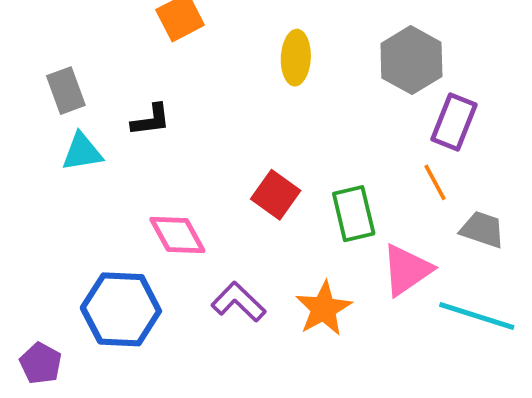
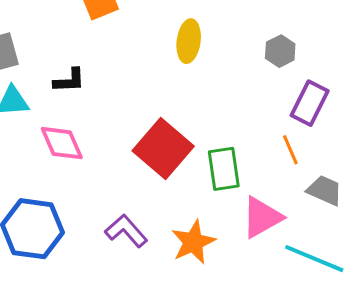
gray hexagon: (411, 60) -> (280, 51), size x0.6
red square: (276, 195) -> (163, 148), size x1.5
pink diamond: (177, 235) -> (62, 143), moved

